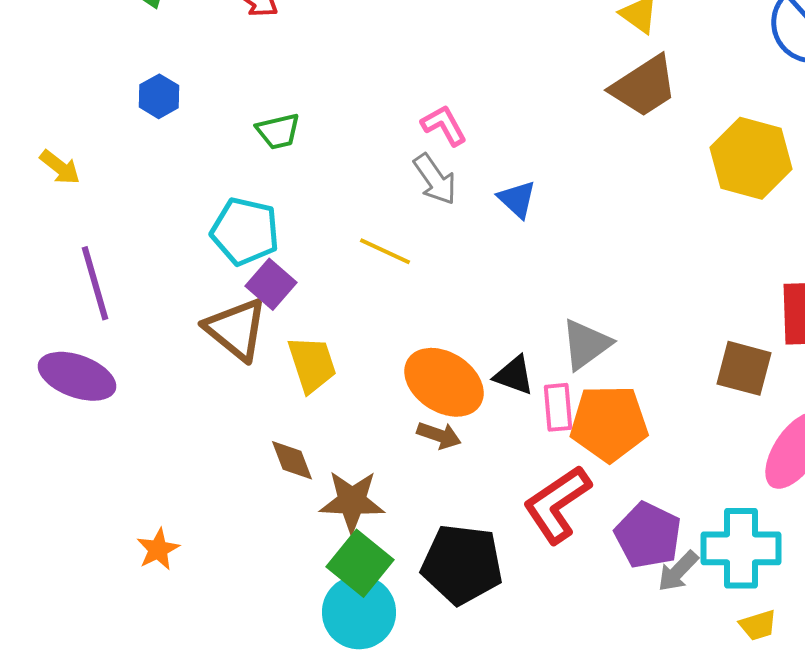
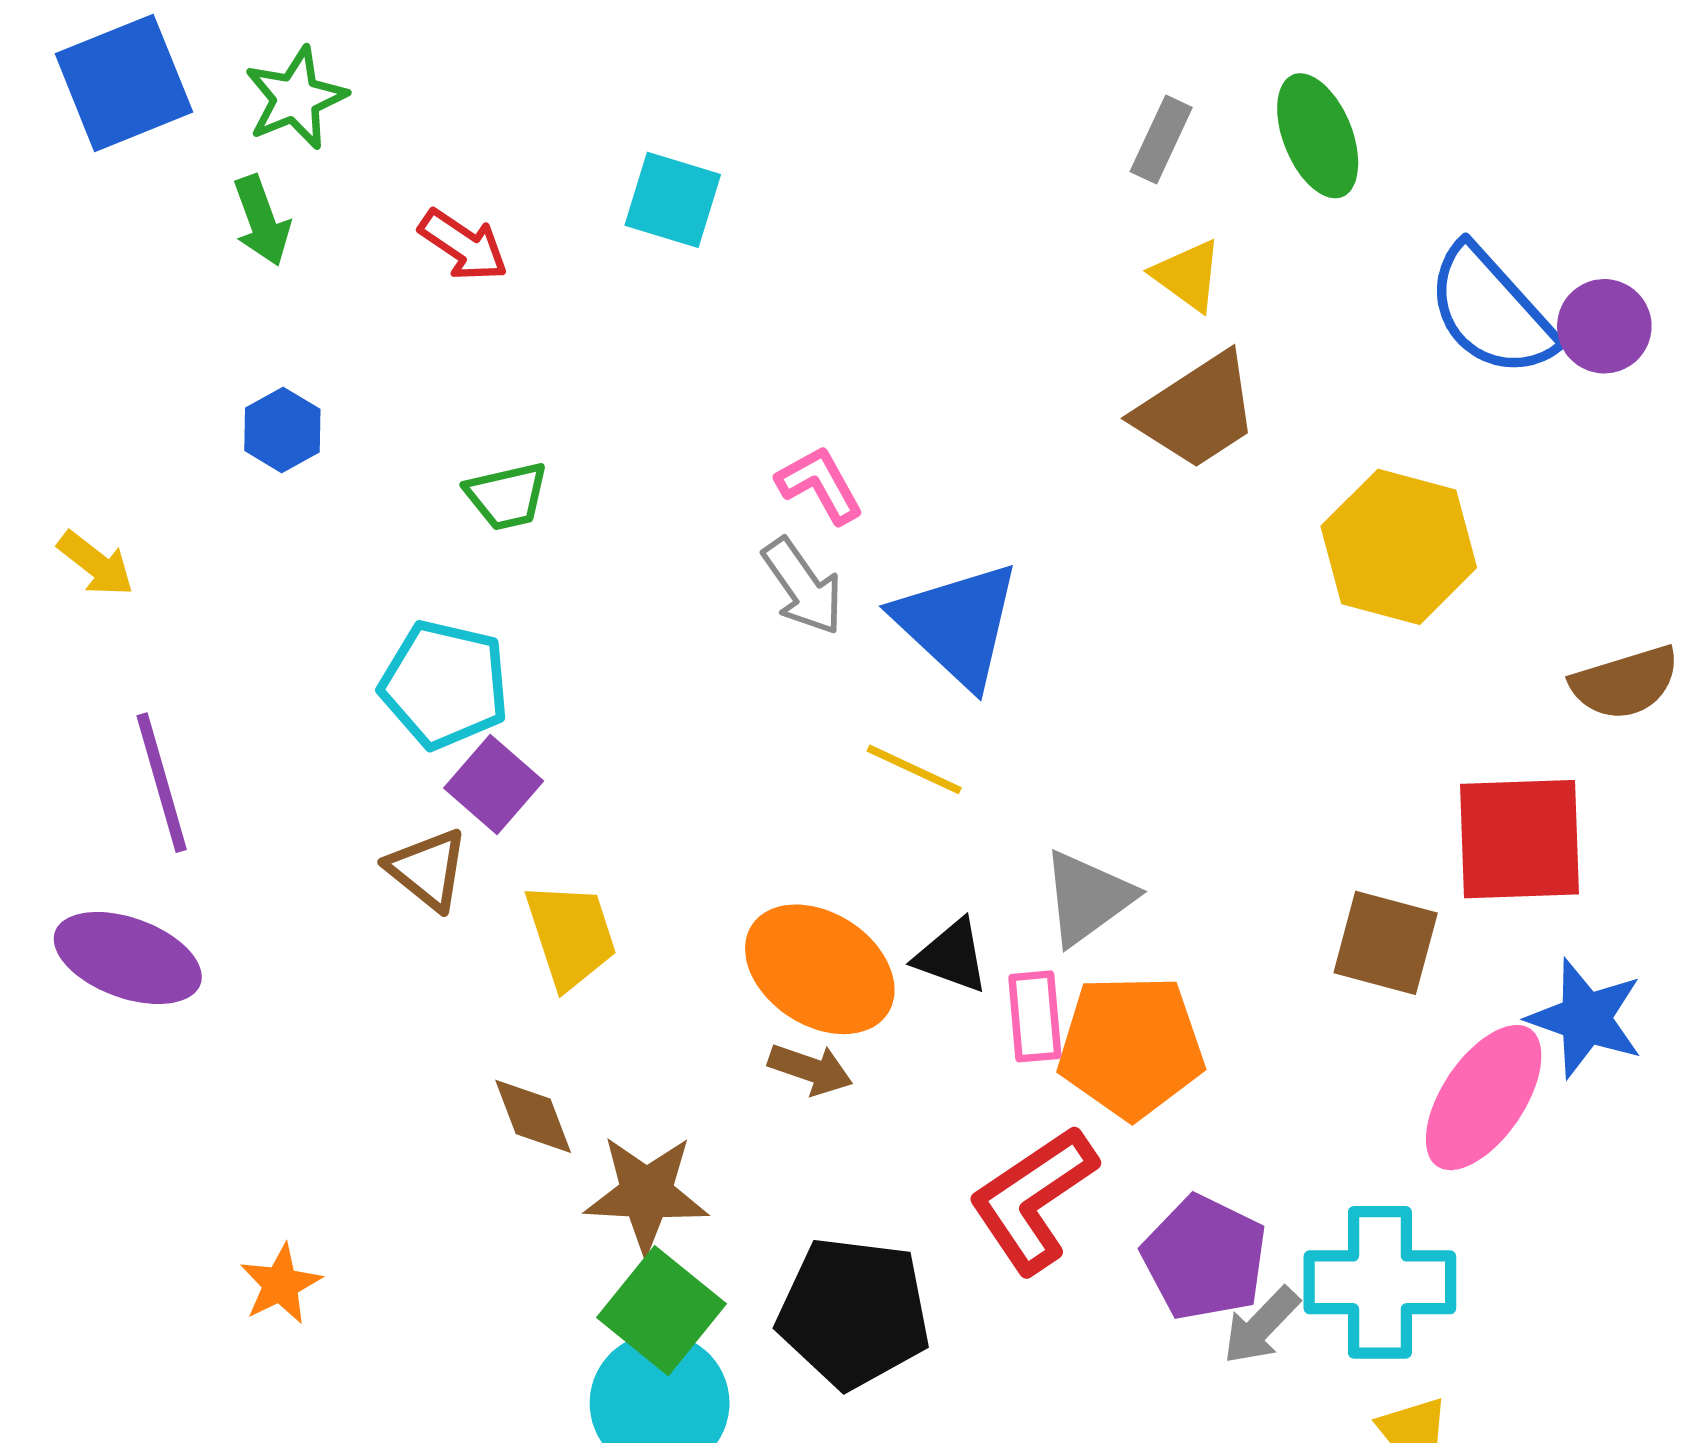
blue triangle: (517, 199) -> (957, 624), size x1.8
yellow line: (385, 251) -> (914, 769), moved
brown triangle: (236, 329) -> (428, 869), size x0.7

